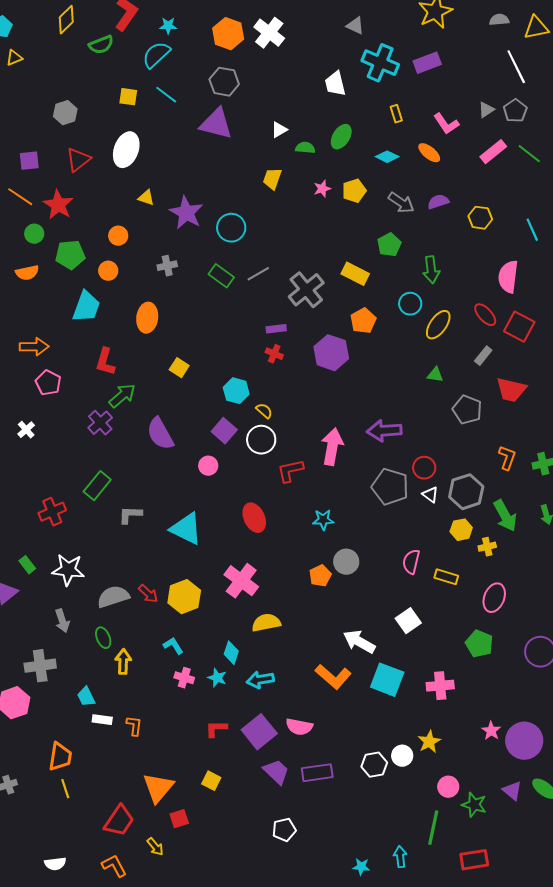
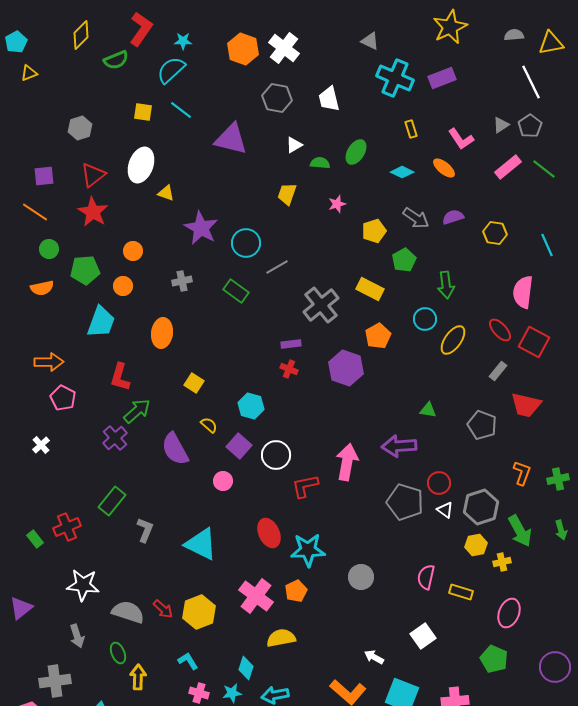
gray hexagon: (224, 82) -> (277, 98), moved
white trapezoid: (335, 84) -> (329, 99), moved
yellow pentagon: (354, 191) -> (374, 231), moved
yellow triangle: (146, 198) -> (166, 193), moved
red star: (58, 205) -> (93, 212), moved
gray line: (258, 274) -> (277, 267), moved
green triangle: (435, 375) -> (428, 410), moved
yellow semicircle: (264, 411) -> (209, 425), moved
gray L-shape: (130, 515) -> (145, 530), turned 110
cyan star: (323, 520) -> (308, 550), moved, size x1.6
green rectangle: (27, 565) -> (35, 539), moved
orange pentagon: (320, 576) -> (296, 591), moved
gray semicircle: (113, 597) -> (128, 612), turned 36
white arrow: (359, 642) -> (374, 657), size x0.6
cyan star: (217, 678) -> (232, 693), turned -30

